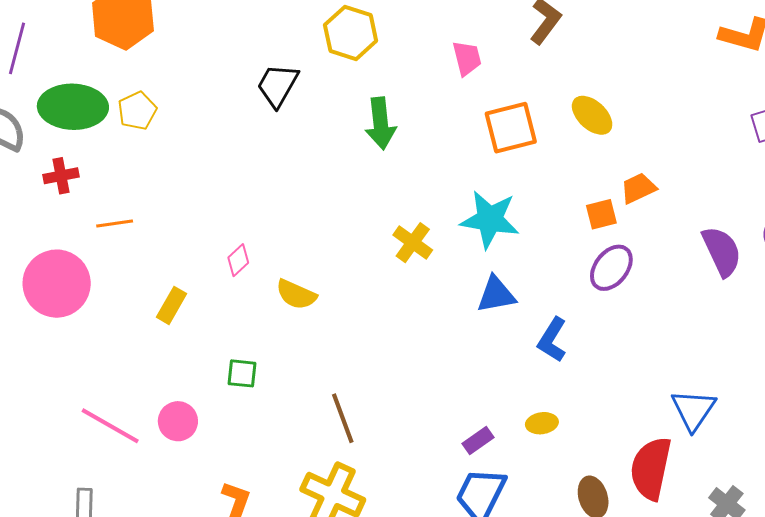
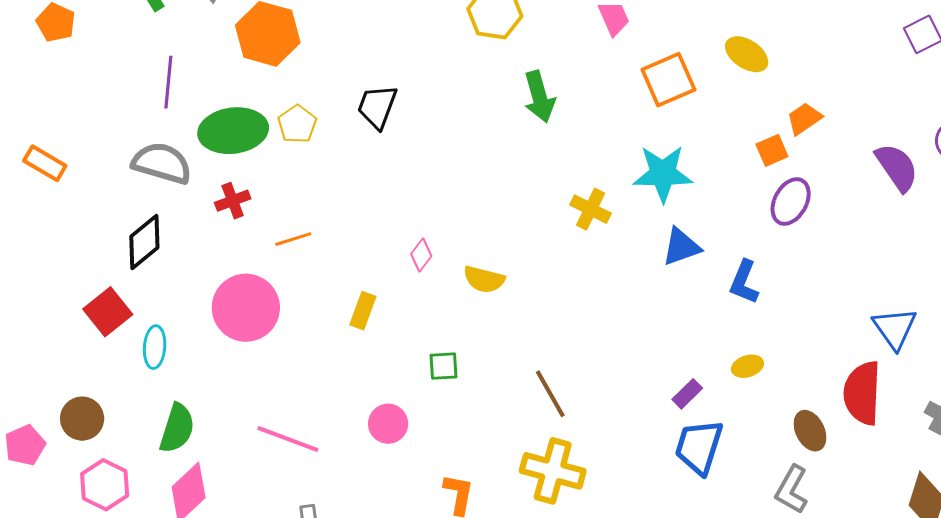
black trapezoid: (278, 85) -> (377, 107), moved
pink line: (110, 426) -> (288, 439), moved

